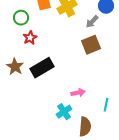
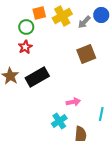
green circle: (21, 18) -> (26, 27), moved
gray arrow: (92, 22) -> (84, 22), moved

